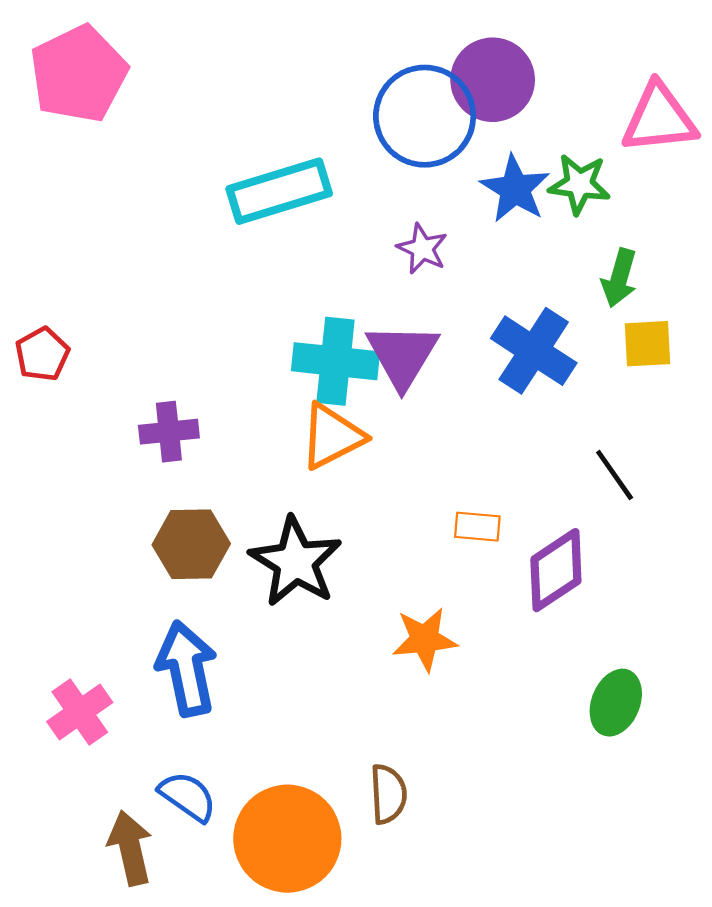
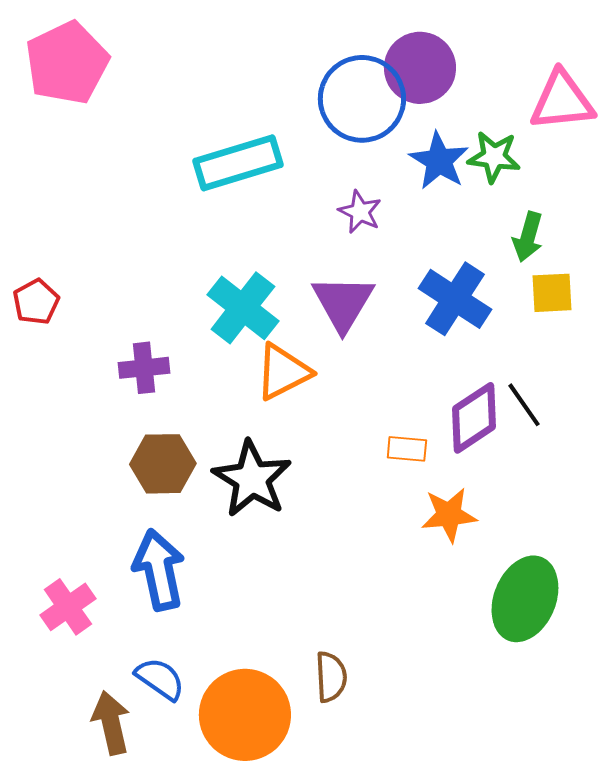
cyan cross: (335, 361) -> (243, 308), moved, turned 32
purple diamond: (556, 570) -> (474, 418), moved
orange star: (425, 639) -> (449, 515), moved
green ellipse: (616, 703) -> (525, 599), size x1.5

